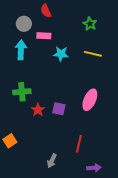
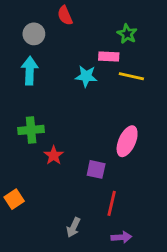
pink rectangle: (44, 36) -> (109, 56), moved
purple square: (59, 109) -> (96, 169), moved
purple arrow: (94, 168) -> (121, 237), moved

